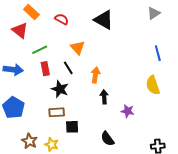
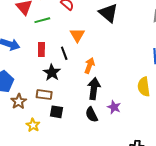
green line: (40, 50) -> (42, 20), moved
black arrow: (104, 97) -> (94, 89), size x1.5
black semicircle: (107, 139) -> (92, 115), moved
brown star: (30, 141) -> (19, 101), moved

